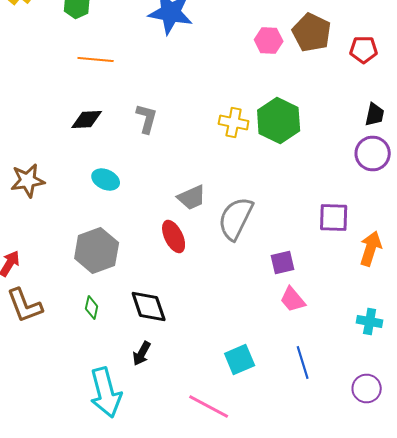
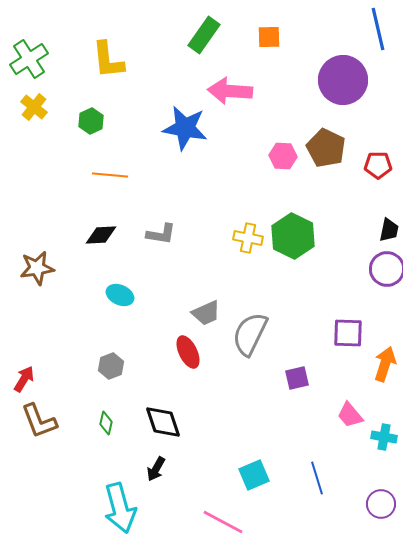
gray L-shape: (147, 118) -> (161, 234), turned 84
brown star: (28, 180) -> (37, 268), moved
gray hexagon: (97, 250) -> (111, 366), size x0.6
pink trapezoid: (293, 300) -> (350, 415), moved

